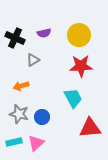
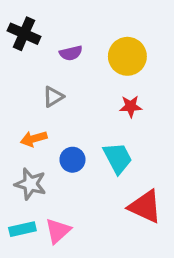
black cross: (15, 38) -> (24, 34), moved
red star: (81, 66) -> (131, 106), size x0.6
blue circle: (42, 117) -> (72, 160), moved
red triangle: (90, 128) -> (145, 207), turned 30

